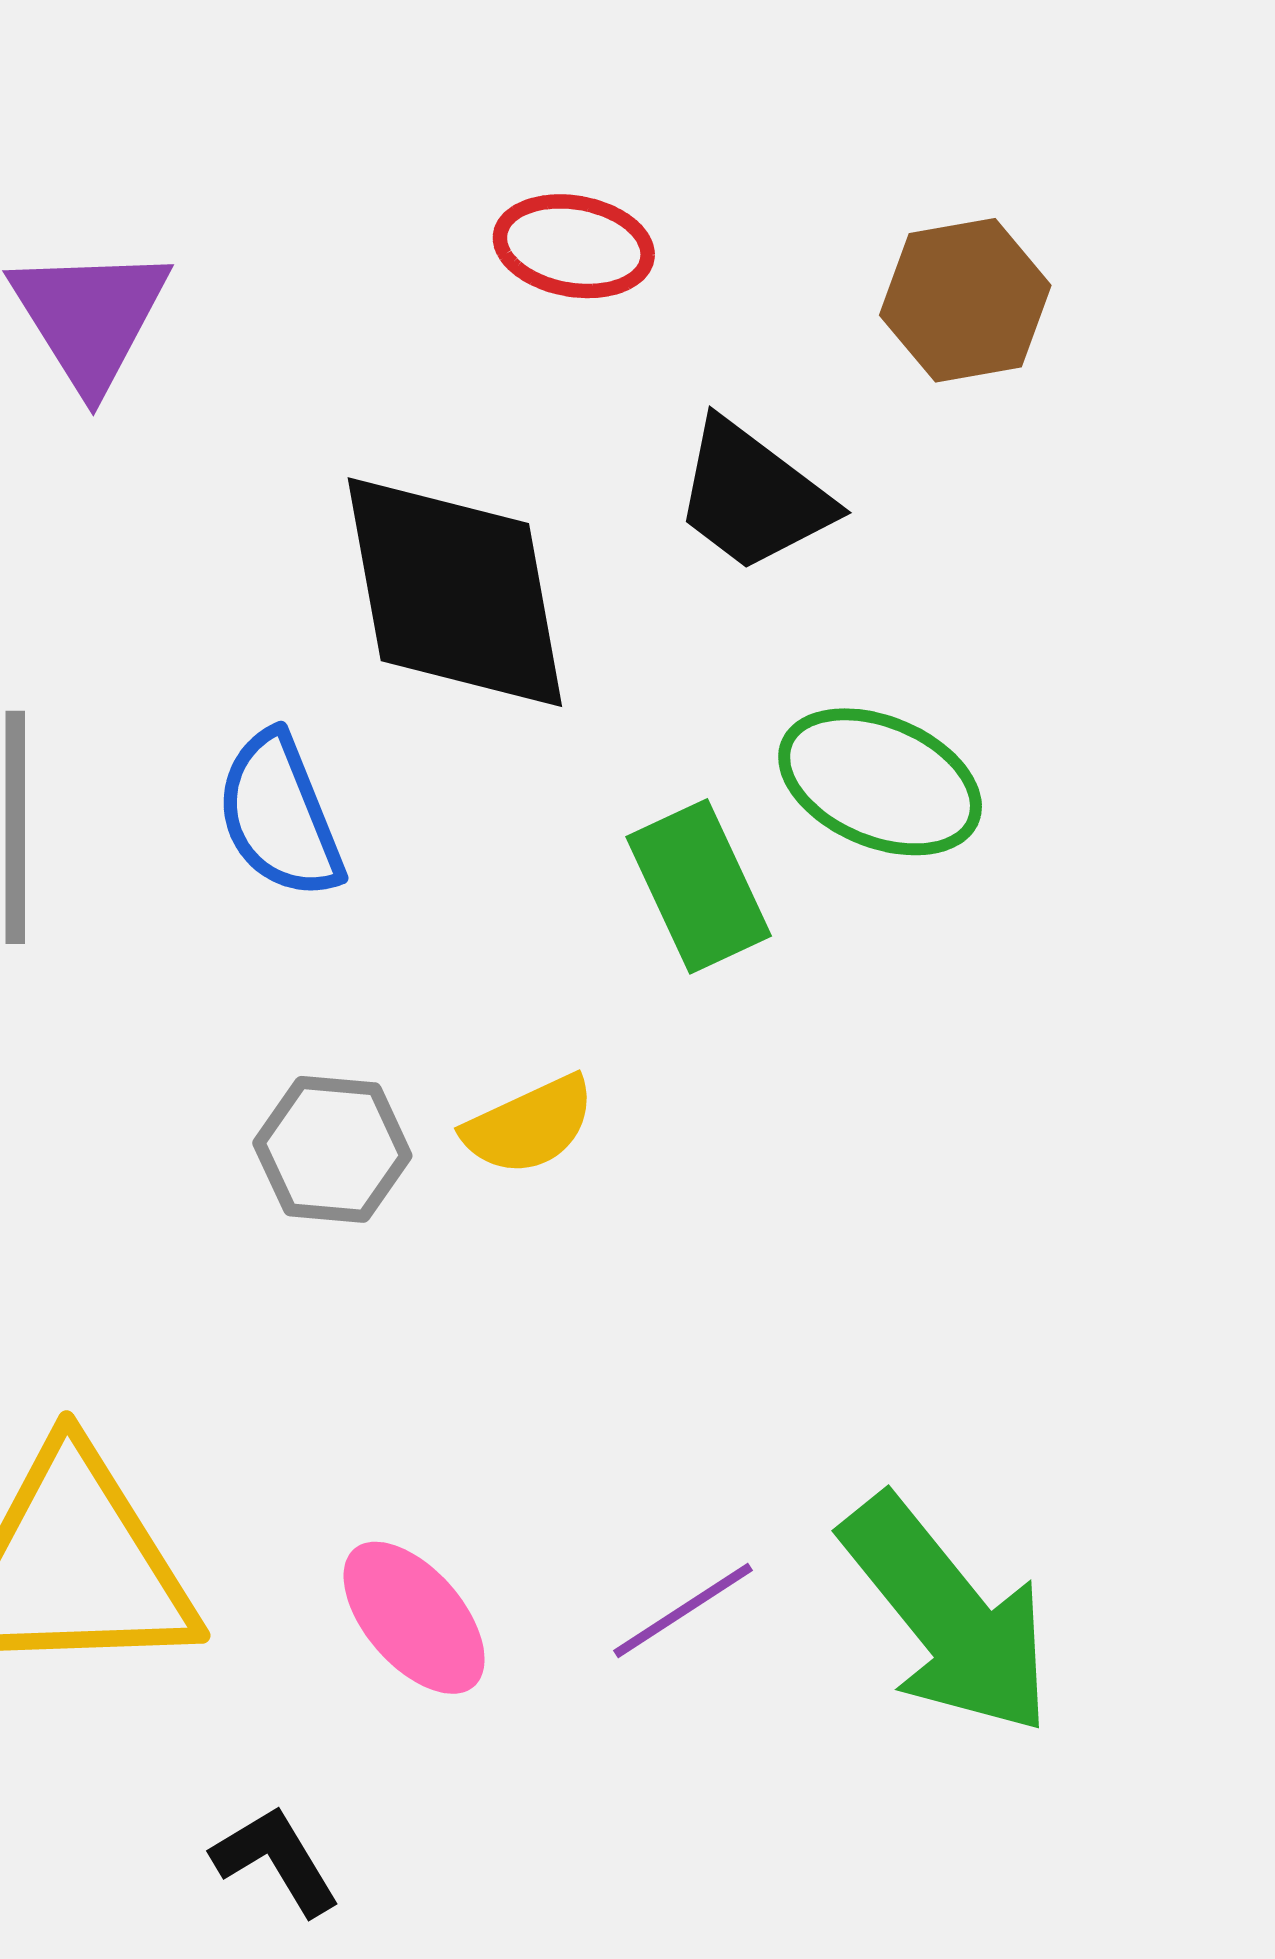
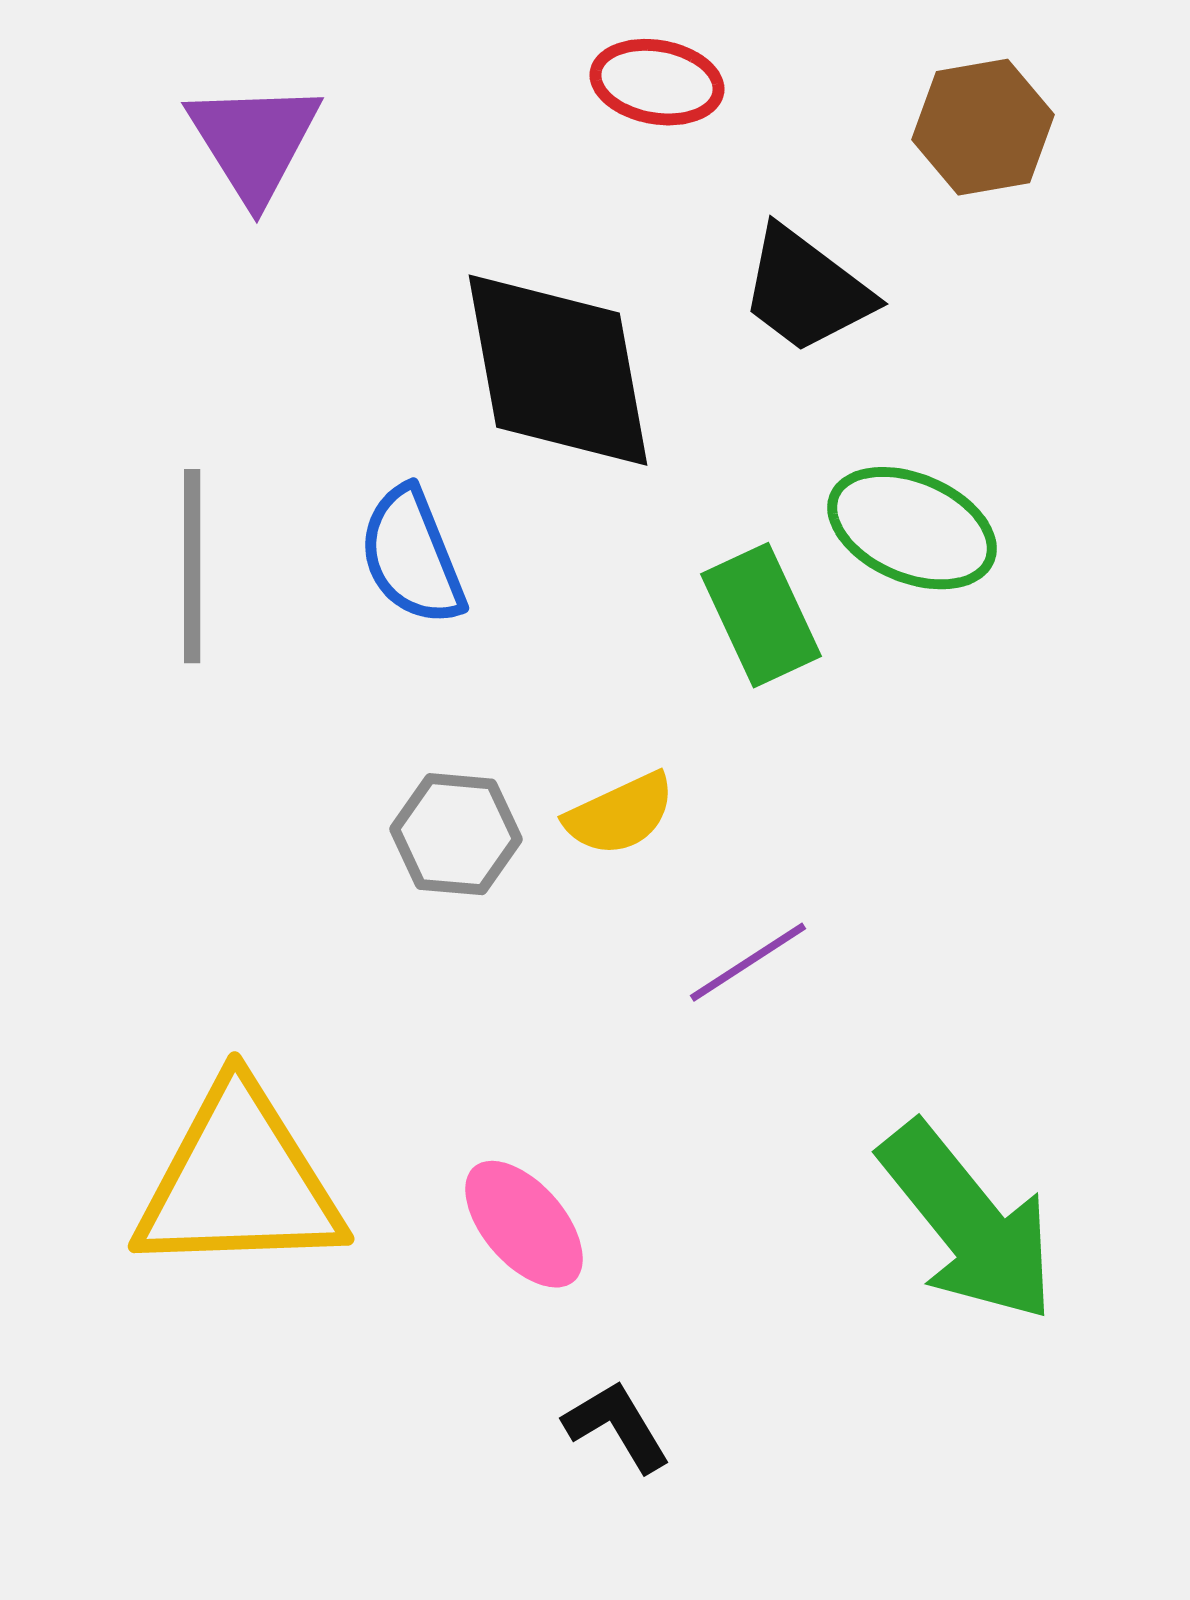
purple line: (683, 1611) -> (748, 962), moved
black L-shape: (276, 1860) -> (617, 1426), moved

